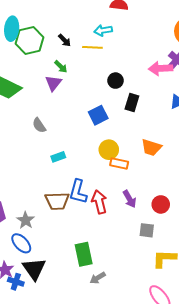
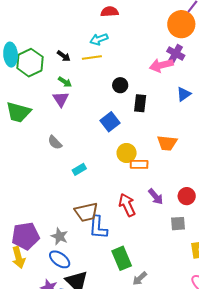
blue L-shape: (78, 192) -> (98, 227), moved

